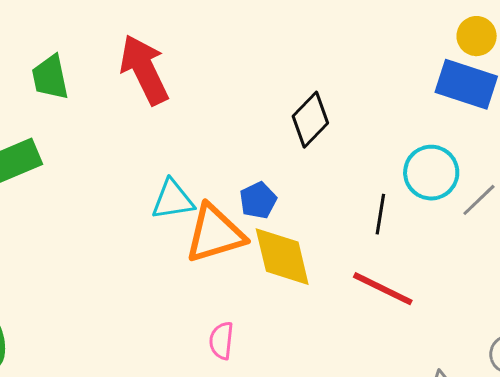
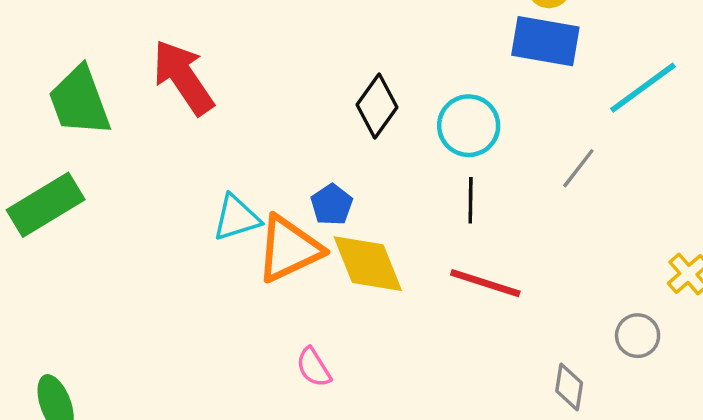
green trapezoid: (50, 77) -> (79, 101), size x1.4
cyan circle: (431, 173) -> (469, 126), moved
pink semicircle: (221, 341) -> (314, 367), turned -30

